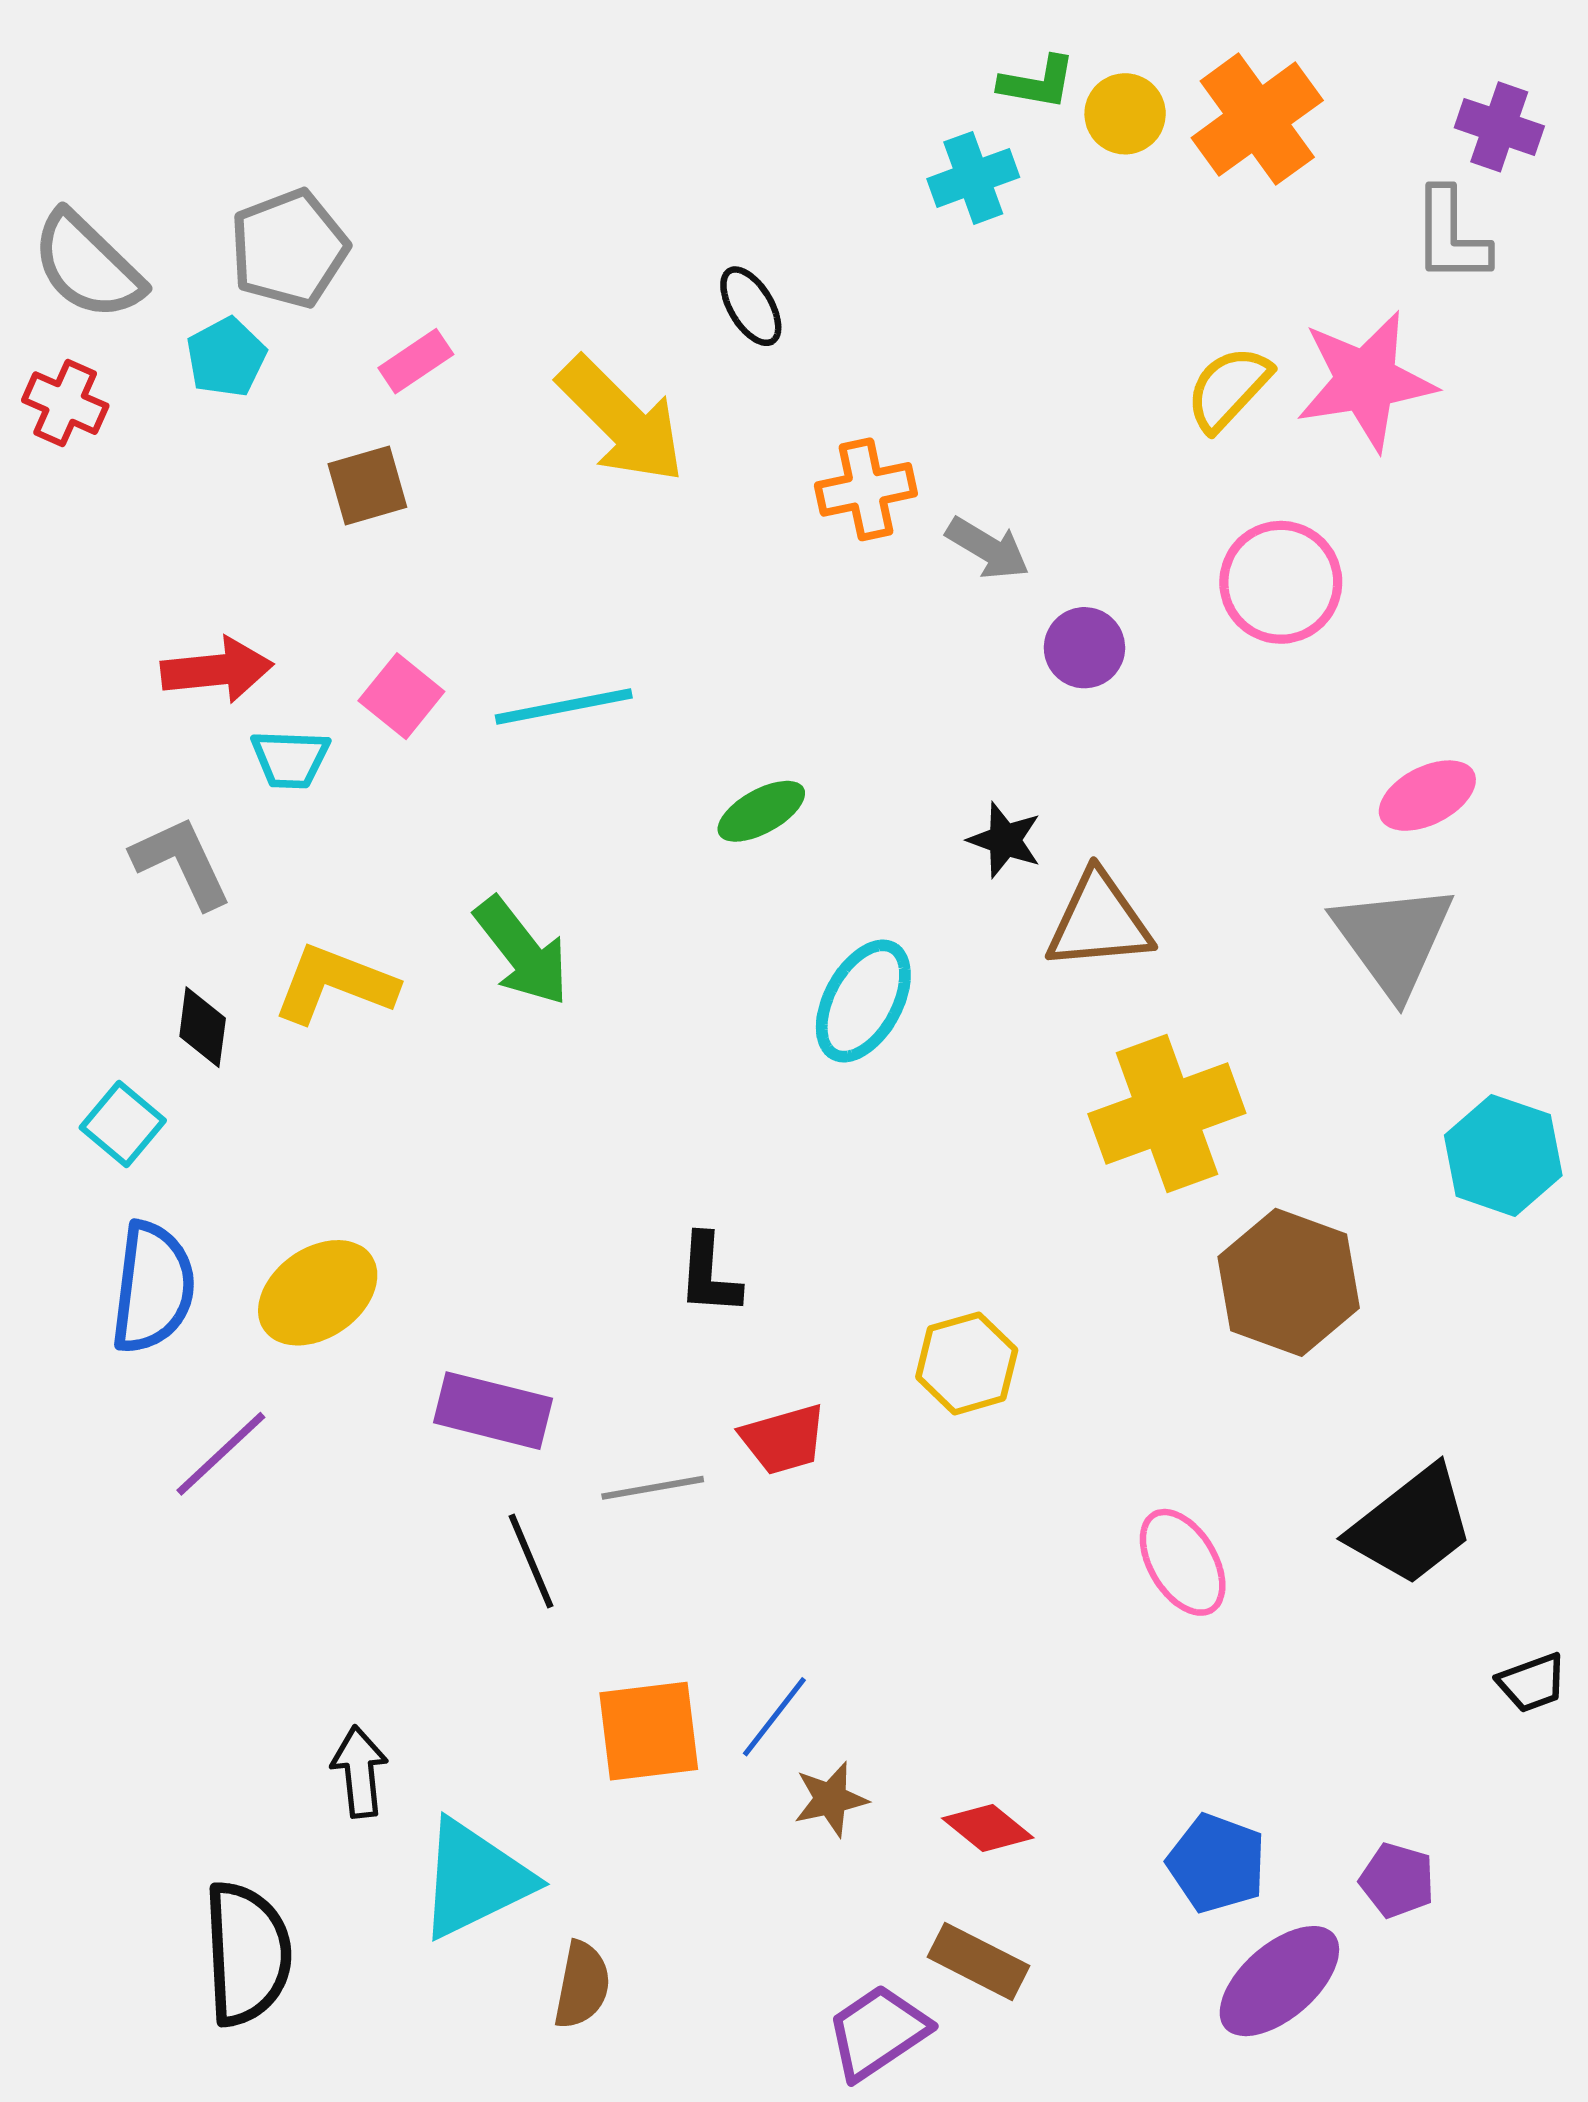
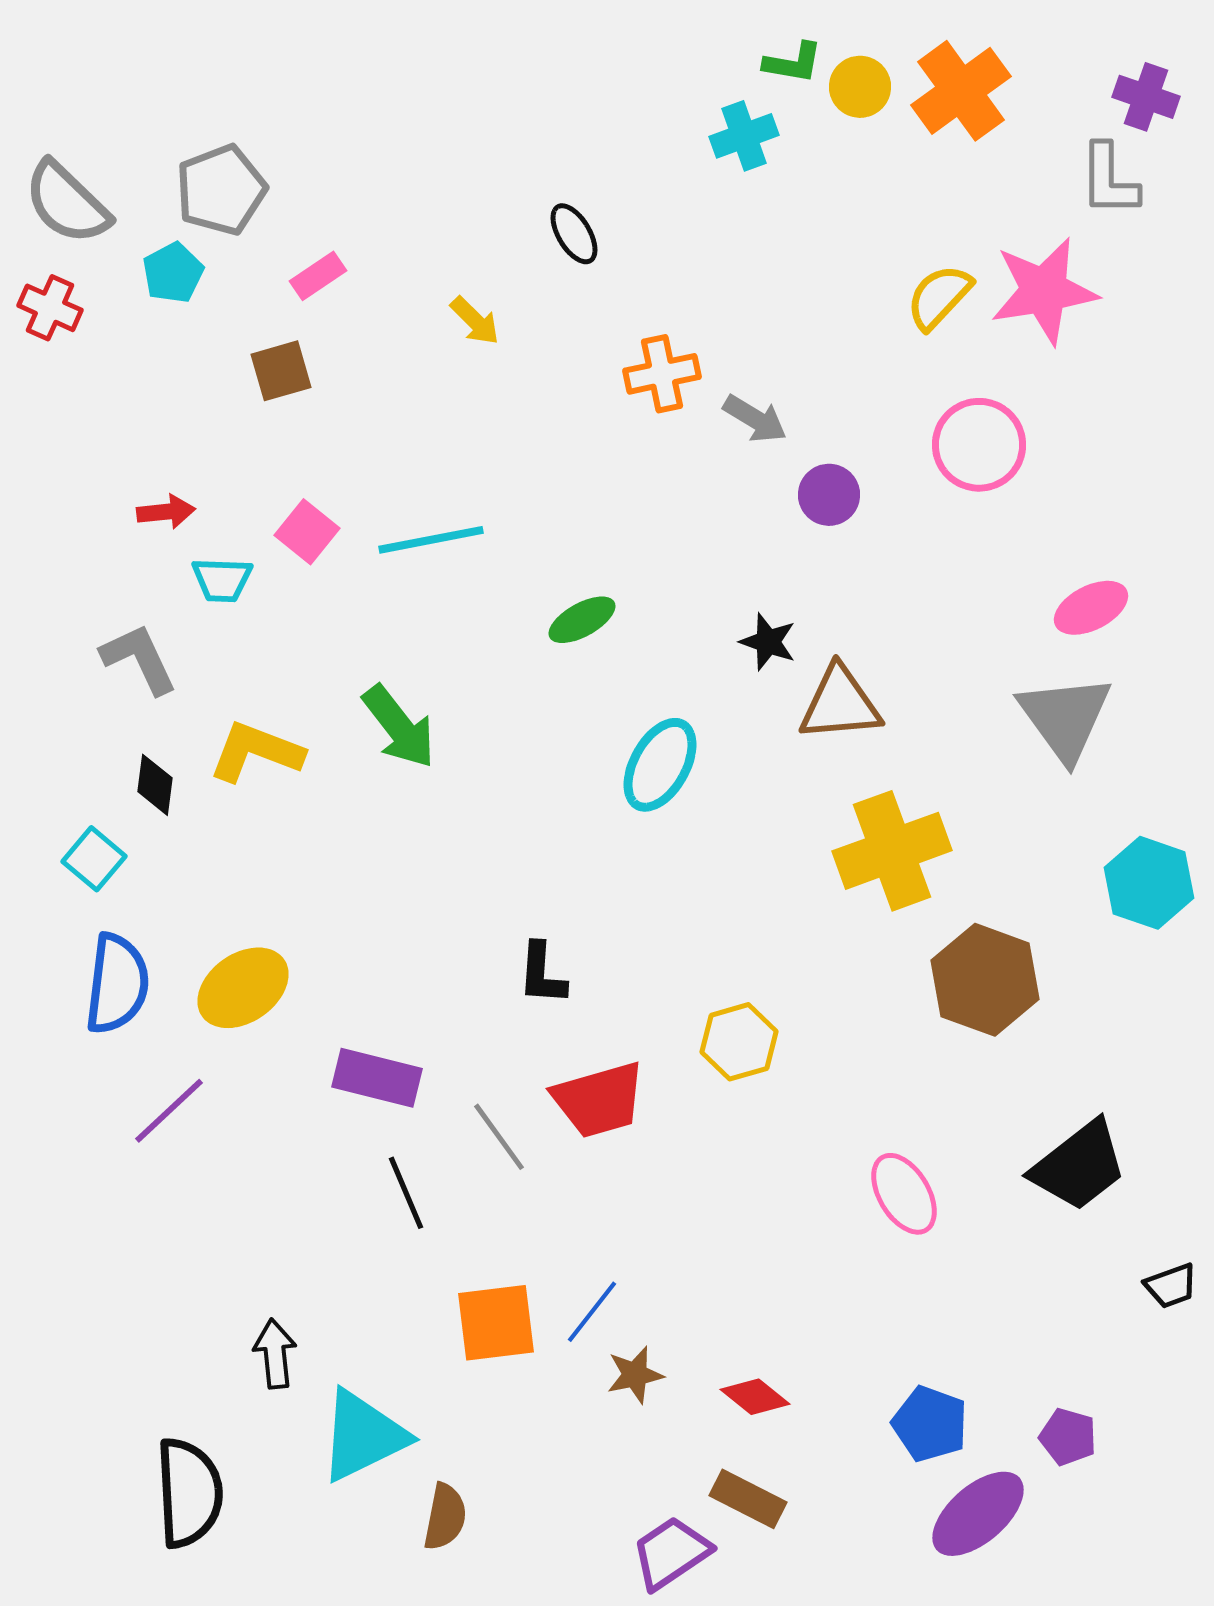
yellow arrow: (621, 420) -> (475, 321), size x0.5
red arrow: (217, 670) -> (166, 512), size x0.7
red trapezoid: (784, 1439) -> (599, 1100), size x1.4
gray line: (653, 1488) -> (499, 1137), turned 64

